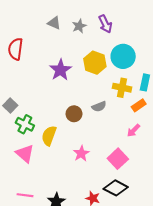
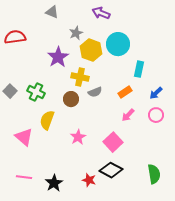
purple arrow: (105, 24) -> (101, 13), turned 138
gray star: (79, 26) -> (76, 33), moved
red semicircle: (16, 49) -> (15, 37), turned 75
yellow cross: (122, 88) -> (80, 77), moved
orange rectangle: (139, 105) -> (125, 92), moved
green cross: (25, 124) -> (36, 92), moved

